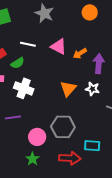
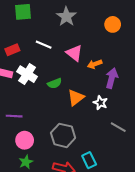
green semicircle: (18, 63) -> (55, 83), moved
white cross: (24, 88) -> (27, 74), moved
pink circle: (37, 137) -> (25, 140), moved
cyan rectangle: (92, 146) -> (89, 160), turned 49

